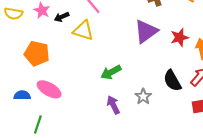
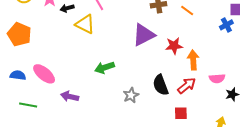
orange pentagon: (37, 53) -> (19, 34), moved
purple arrow: (113, 105) -> (70, 96), moved, turned -60
green line: (38, 125) -> (28, 105), turned 72

